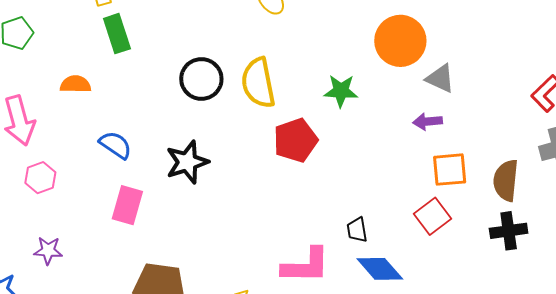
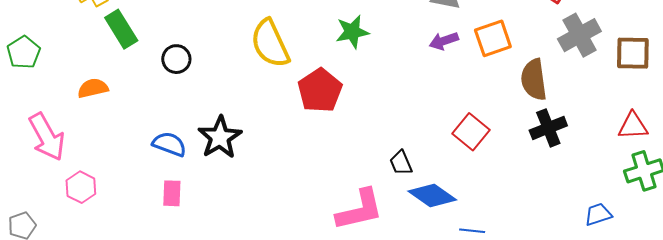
black circle: (201, 79) -> (176, 59), moved, size x0.7
blue semicircle: (115, 145) -> (169, 144), moved
orange square: (450, 170) -> (493, 38), moved
pink rectangle: (127, 205) -> (172, 193), size x0.7

